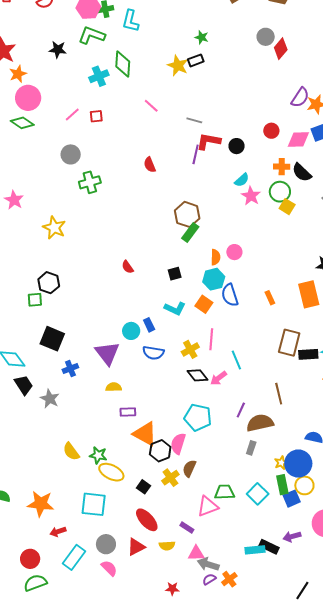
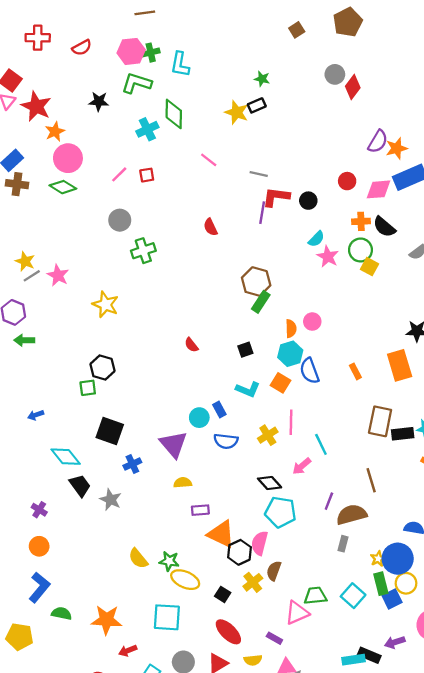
black diamond: (198, 375) -> (270, 483), moved

